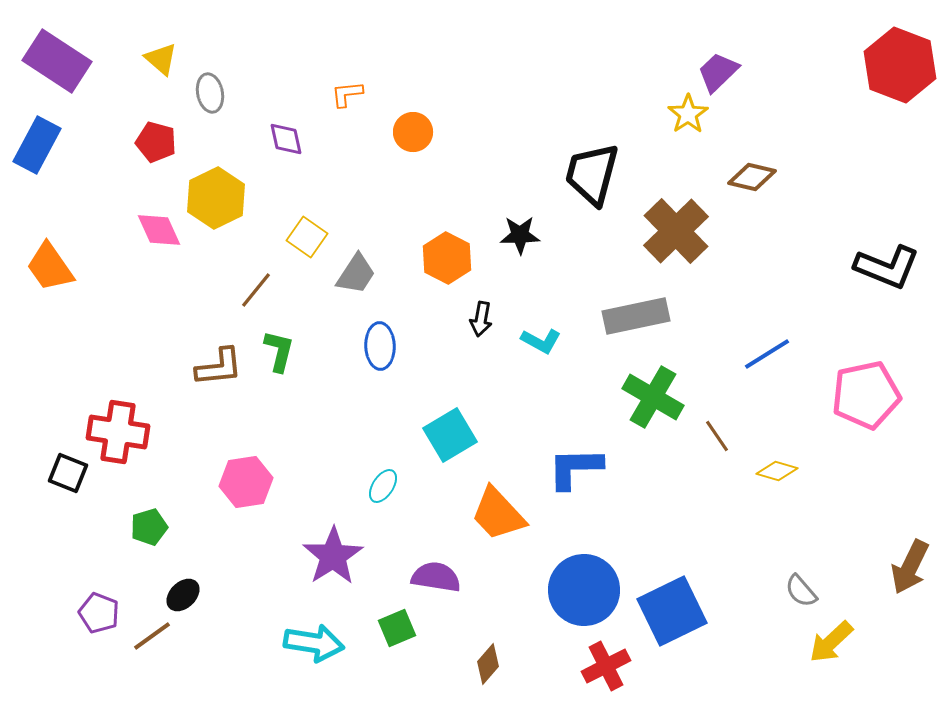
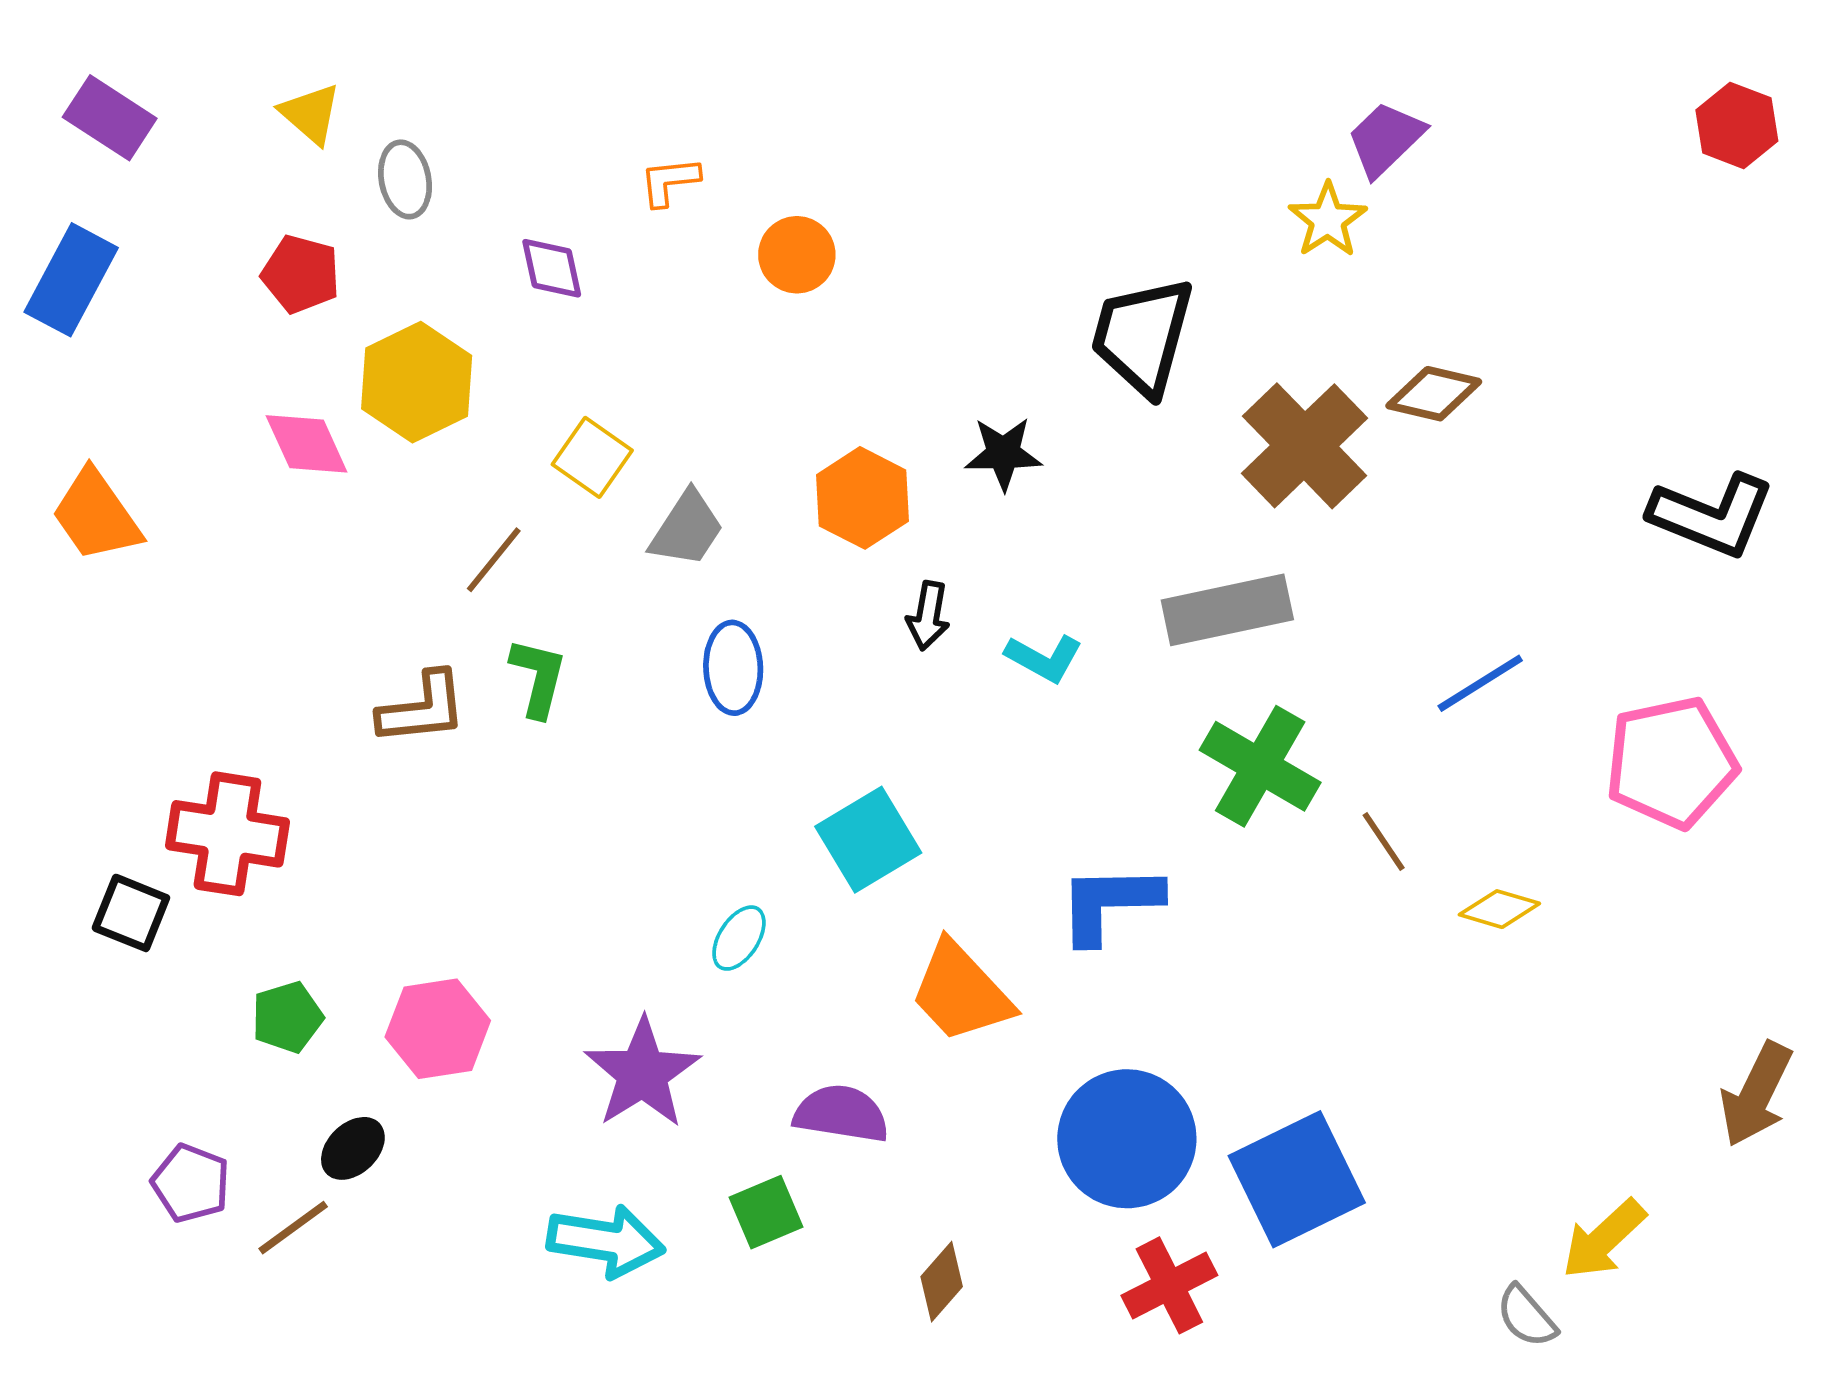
purple rectangle: (57, 61) -> (110, 118), size x0.7
red hexagon: (900, 65) -> (1737, 125), size x0.6
brown diamond: (752, 177) -> (1434, 394), moved
pink hexagon: (246, 482) -> (438, 1029), moved
gray semicircle: (801, 591) -> (1526, 1316), moved

